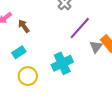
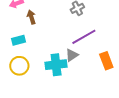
gray triangle: (96, 47) -> (72, 55), moved

